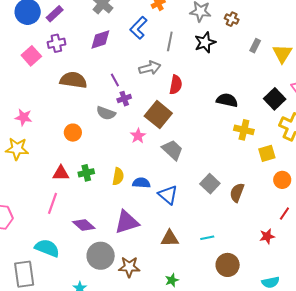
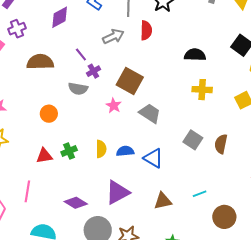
red semicircle: (176, 85) -> (146, 30), moved
yellow cross: (244, 130) -> (202, 90), moved
pink line: (53, 203) -> (27, 191), moved

